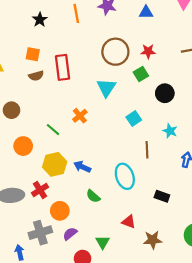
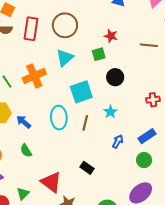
brown circle: (115, 52) -> (65, 25), moved
orange cross: (80, 116) -> (34, 76), size x1.6
cyan square: (134, 119) -> (81, 92), size x1.6
cyan ellipse: (125, 176) -> (59, 118), moved
red triangle: (129, 222) -> (51, 182), size x1.6

